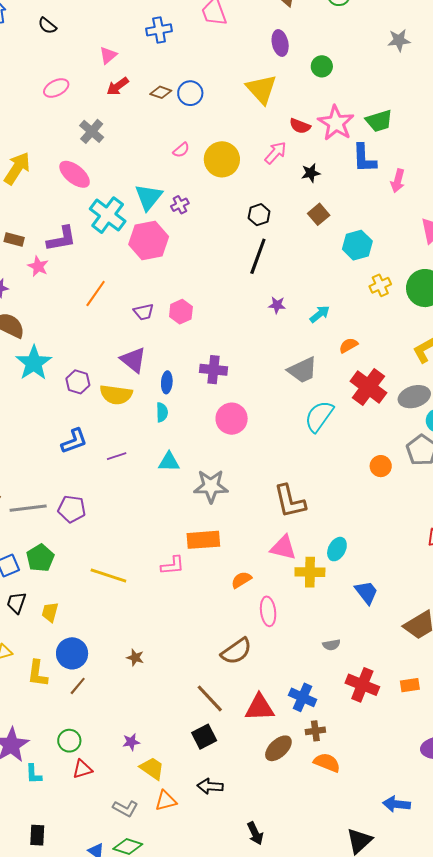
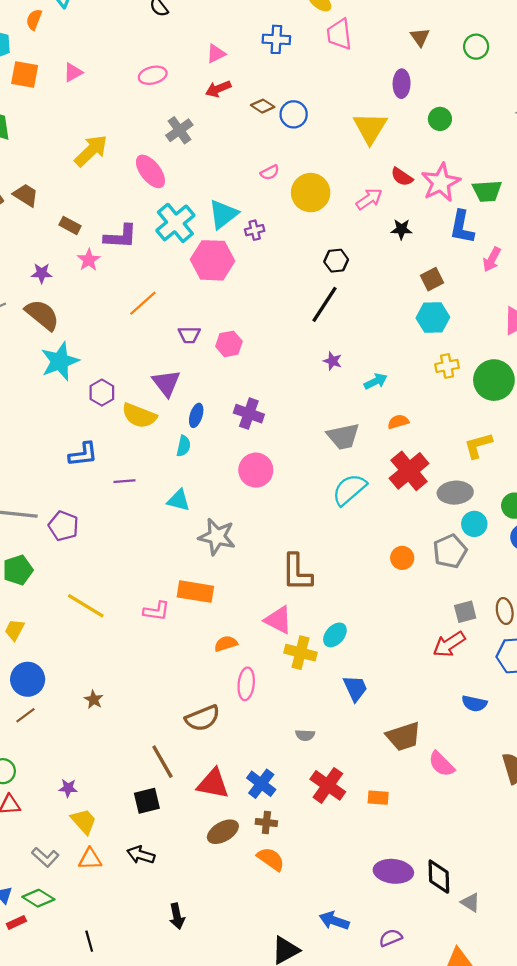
brown square: (319, 214) -> (432, 279), moved

